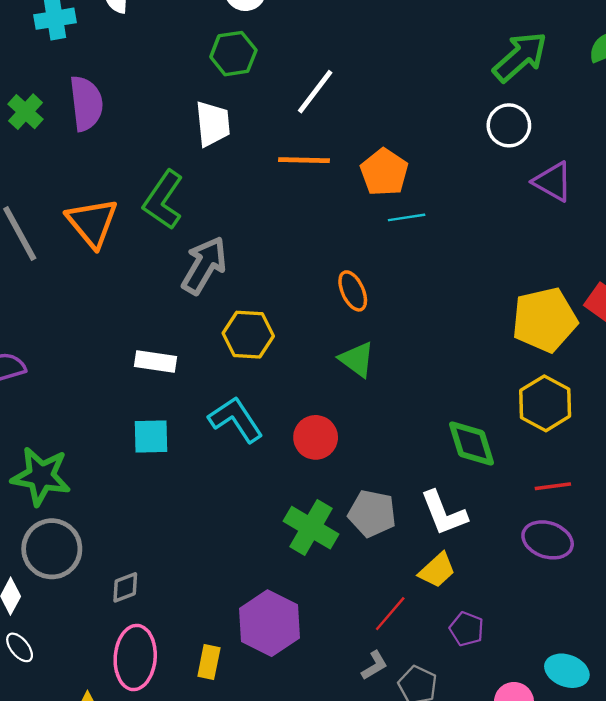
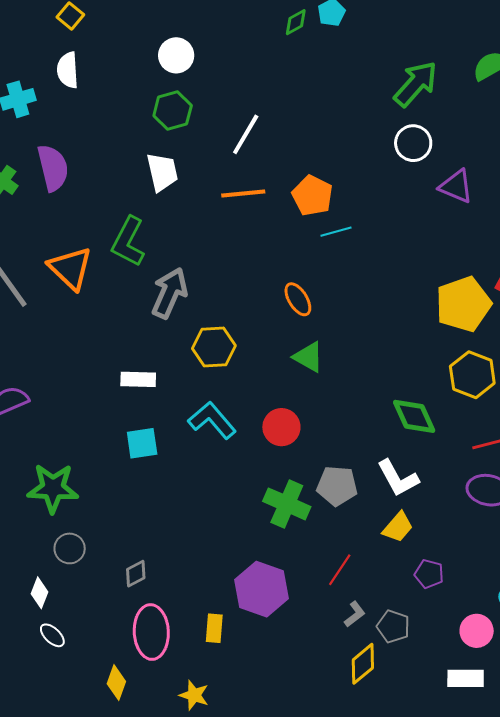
gray circle: (52, 549) -> (70, 548), size x0.6
red line: (390, 614) -> (340, 570), moved

